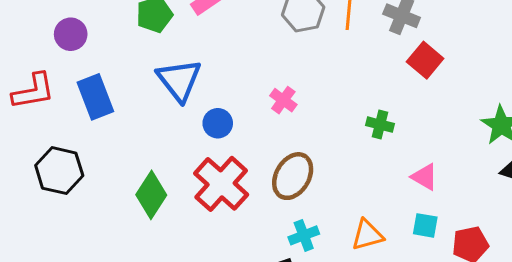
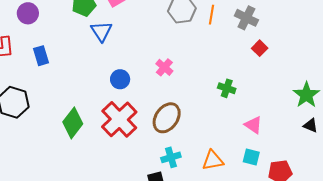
red square: (425, 60) -> (260, 48), size x0.7
blue triangle: (179, 80) -> (101, 31), moved, size x0.7
blue rectangle: (95, 97) -> (41, 56), size x0.7

